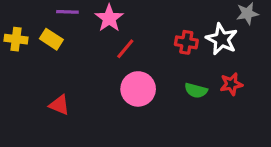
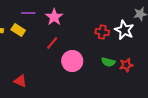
red line: (125, 49) -> (52, 43), moved
red star: (231, 84) -> (126, 65), moved
red triangle: (59, 105) -> (20, 81), moved

